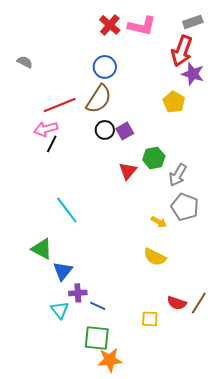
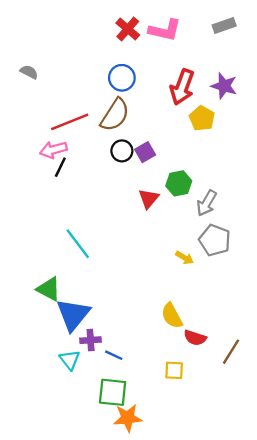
red arrow: (182, 51) -> (182, 87), moved
yellow semicircle: (155, 257) -> (172, 316), moved, turned 35
blue triangle: (63, 271) -> (73, 315), size x1.5
red semicircle: (177, 303) -> (195, 338), moved

